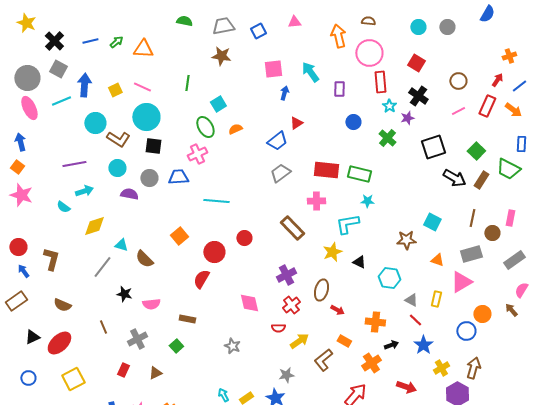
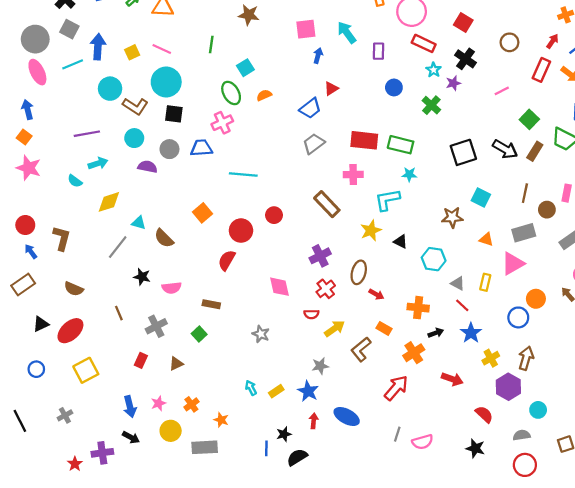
red rectangle: (380, 82) -> (424, 43), turned -60
pink line: (458, 111) -> (502, 91), moved
black square: (433, 147) -> (463, 152), moved

